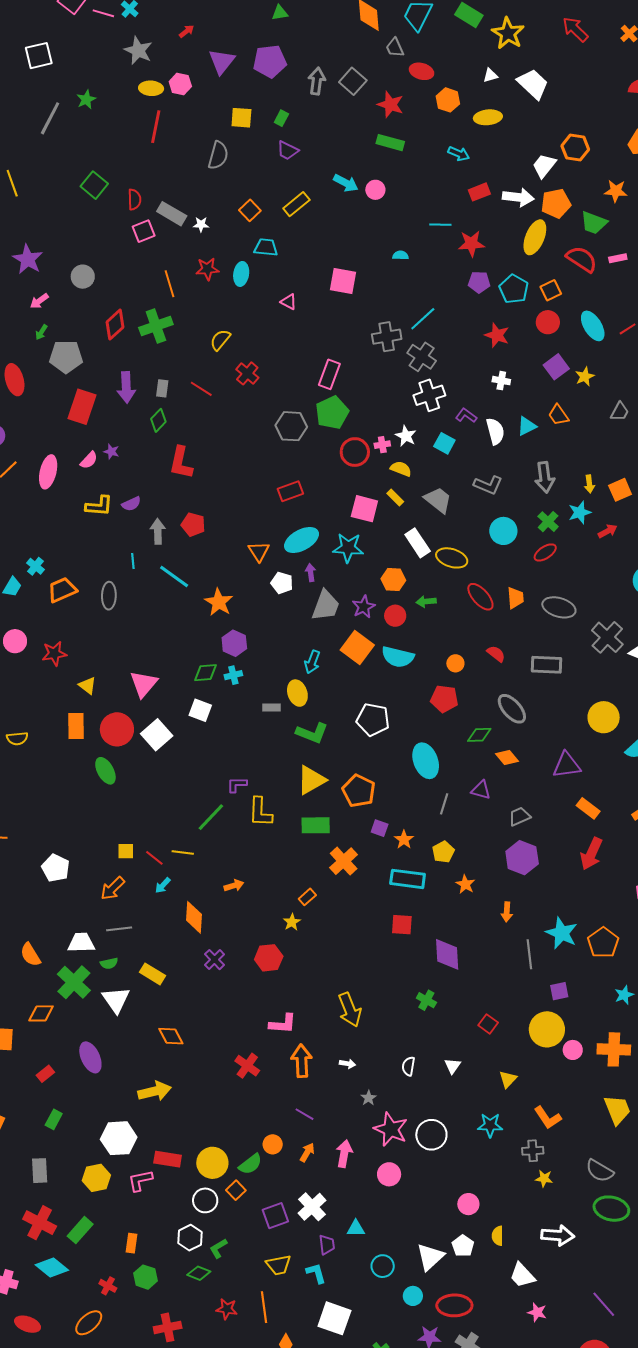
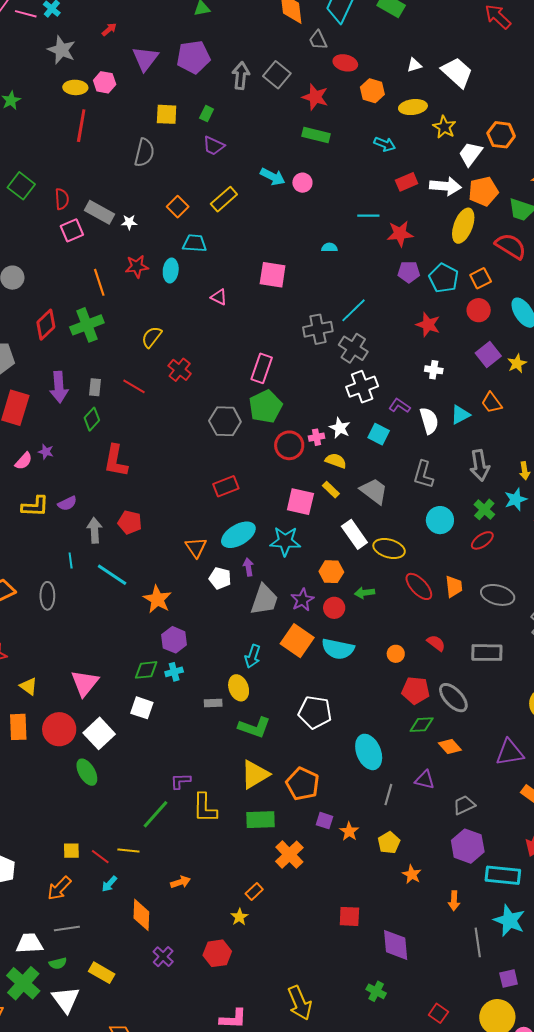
yellow star: (508, 33) -> (444, 127), moved, size x0.7
gray L-shape: (488, 485) -> (423, 475), turned 84
red pentagon: (444, 699) -> (416, 690), moved
green ellipse: (105, 771) -> (87, 772), moved
cyan rectangle: (408, 879) -> (503, 875), moved

